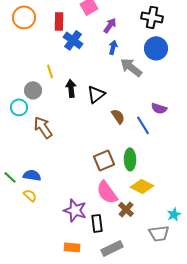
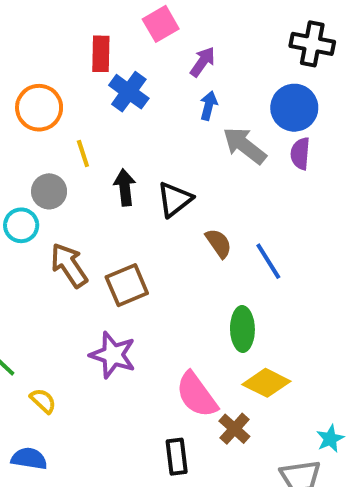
orange circle: (24, 17) -> (39, 108), moved
black cross: (152, 17) -> (312, 44), moved
purple semicircle: (159, 108) -> (300, 154), moved, turned 77
brown square: (104, 160) -> (127, 285), moved
blue semicircle: (32, 175) -> (29, 459), moved
purple star: (75, 210) -> (113, 355), moved

